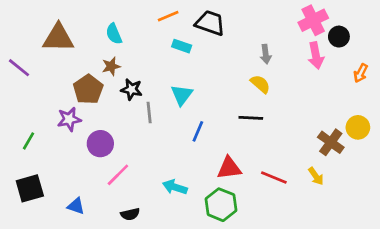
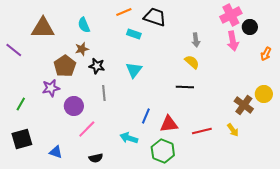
gray line: (149, 112) -> (104, 93), moved
blue line: (198, 131) -> (146, 116), moved
red line: (274, 178) -> (202, 131), turned -36

